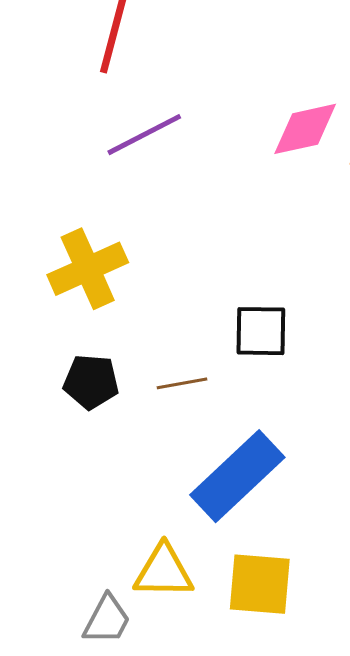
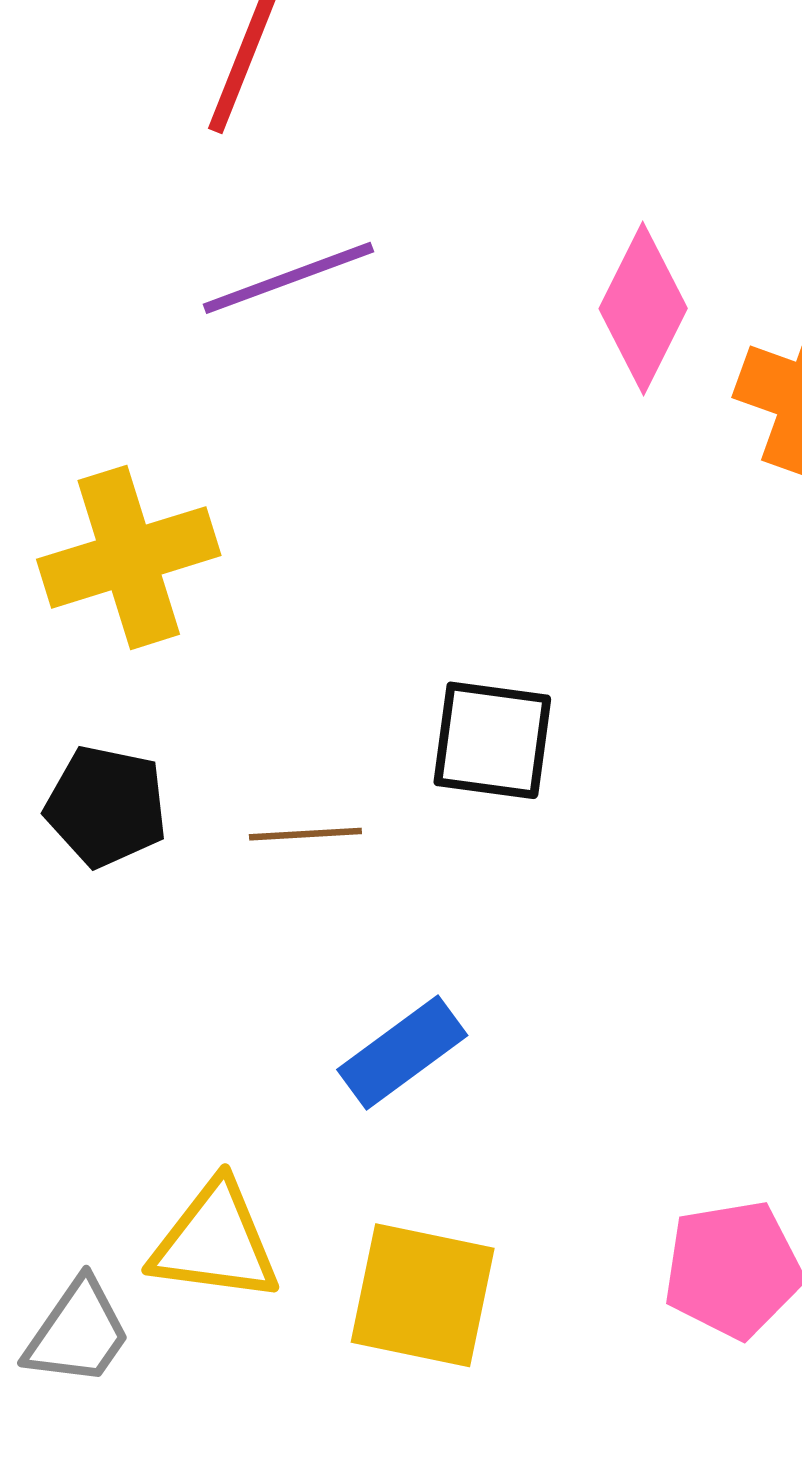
pink diamond: (305, 129) -> (643, 309), turned -58
blue rectangle: (237, 476) -> (402, 1052), size x0.6

